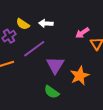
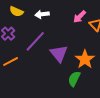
yellow semicircle: (23, 24) -> (16, 11), moved
green semicircle: (52, 92) -> (74, 79), moved, turned 91

